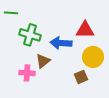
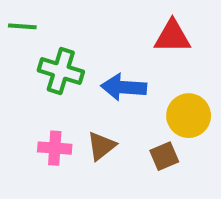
red triangle: (85, 30) -> (172, 37), moved
brown triangle: (43, 61) -> (101, 146), moved

